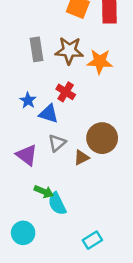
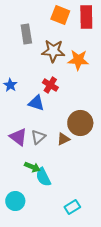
gray rectangle: (36, 49) -> (26, 34), moved
blue star: (28, 100) -> (10, 85), moved
gray triangle: (57, 143) -> (38, 137), moved

